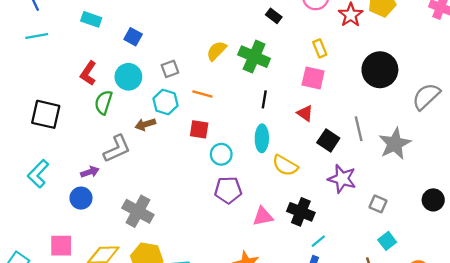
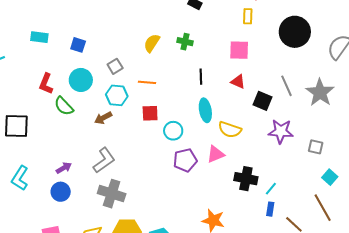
yellow rectangle: (320, 48) -> (248, 16), moved, turned 35
green cross: (254, 57) -> (185, 42), size x0.6
green semicircle: (103, 102) -> (64, 106), turned -50
gray L-shape: (117, 149) -> (104, 160), moved
black cross: (301, 212) -> (246, 179), moved
pink triangle: (263, 216) -> (216, 154), moved

